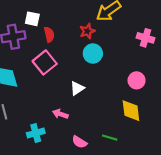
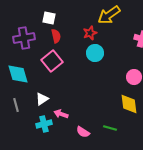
white square: (32, 19) -> (49, 18), moved
white triangle: (77, 88) -> (42, 99), moved
pink arrow: (60, 114) -> (61, 114), moved

